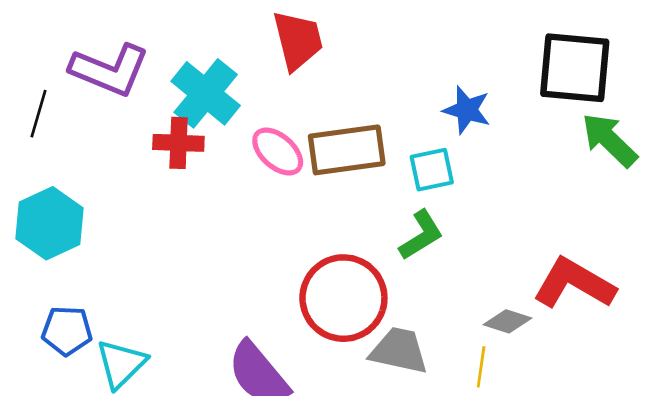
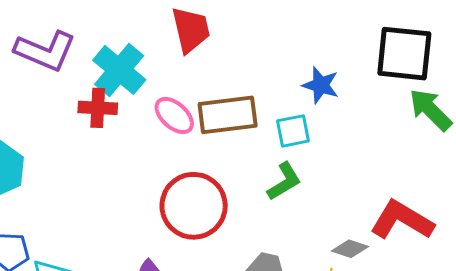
red circle: (343, 298) -> (194, 206), moved

